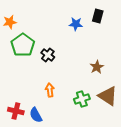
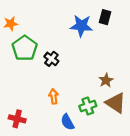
blue star: (76, 24) -> (81, 26), size x1.5
brown star: (97, 67) -> (106, 80), moved
blue semicircle: (36, 115) -> (67, 122), moved

